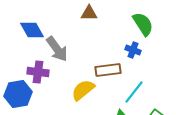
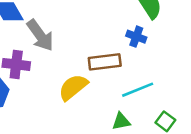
cyan line: (134, 92) -> (138, 90), turned 30

